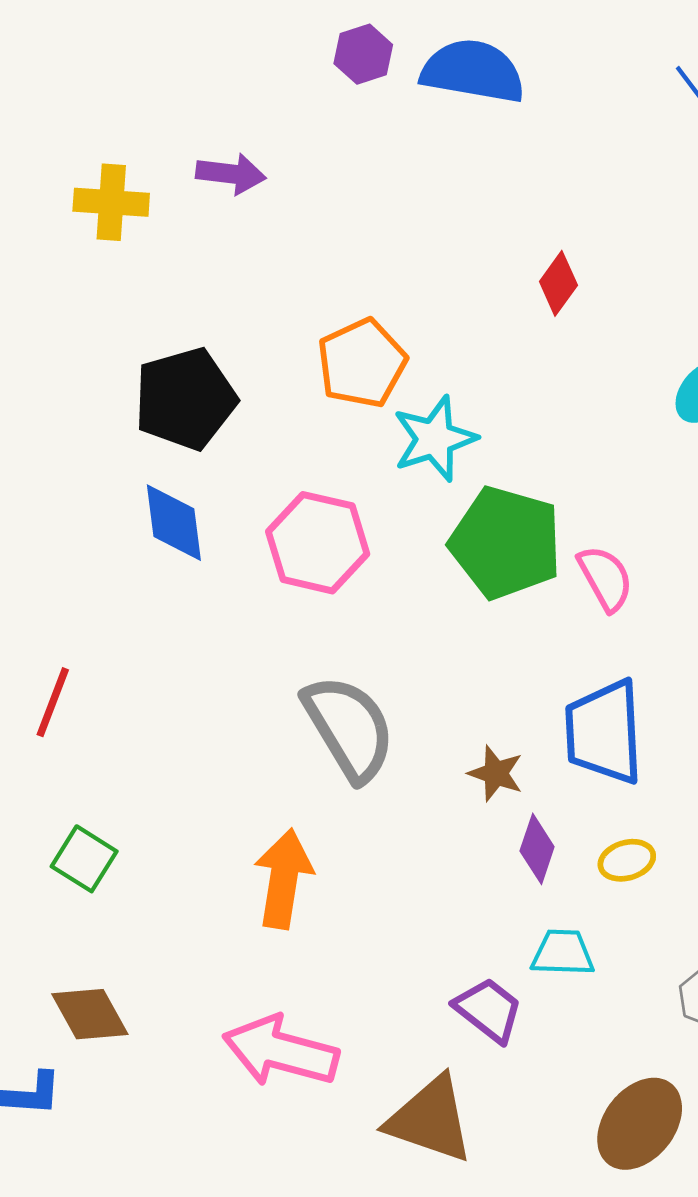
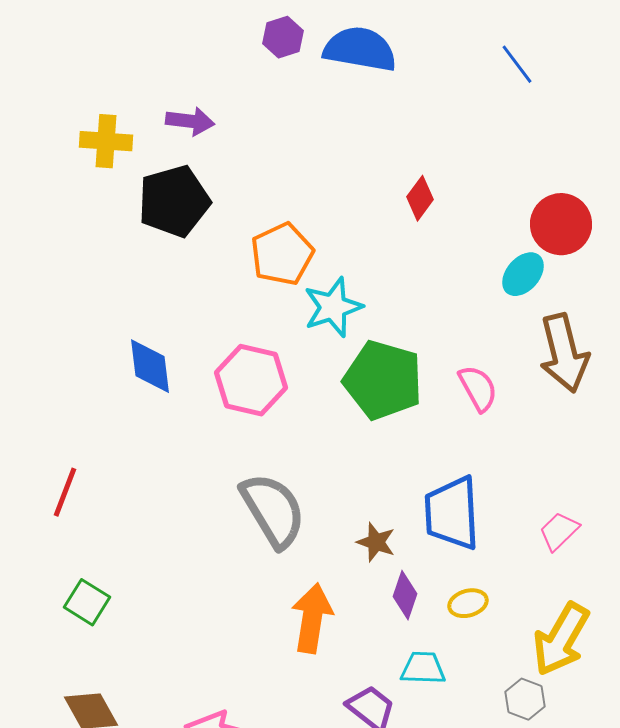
black pentagon: (185, 399) -> (174, 201), moved
pink semicircle: (605, 578) -> (478, 388), moved
orange arrow: (284, 879) -> (312, 618), moved

